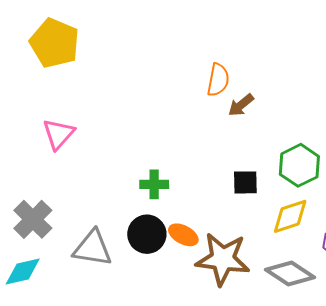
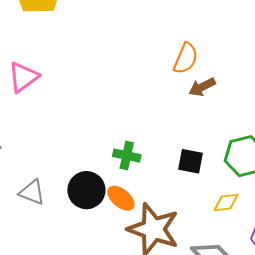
green cross: (154, 184) -> (127, 156), moved
yellow diamond: (290, 216) -> (226, 203), size x0.7
gray triangle: (93, 248) -> (32, 192), size x0.7

